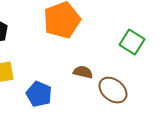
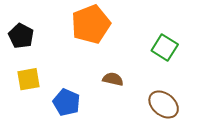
brown ellipse: (113, 90) -> (164, 104), moved

